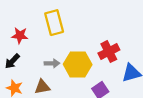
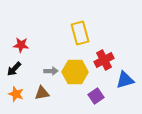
yellow rectangle: (54, 23) -> (80, 33), moved

